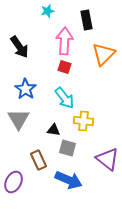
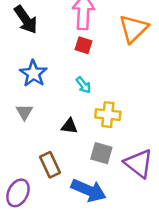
cyan arrow: (64, 98) -> (83, 85), size x0.6
gray triangle: (18, 119) -> (24, 112), size x0.6
gray square: (68, 148) -> (101, 153), moved

